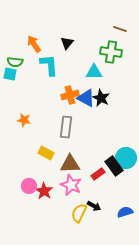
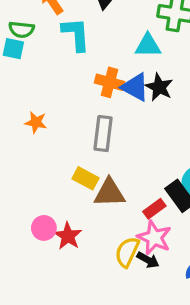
orange cross: (70, 95) -> (110, 82), turned 30
yellow rectangle: (46, 153) -> (85, 178), moved
pink star: (71, 185) -> (154, 238), moved
yellow semicircle: (79, 213) -> (127, 252), moved

